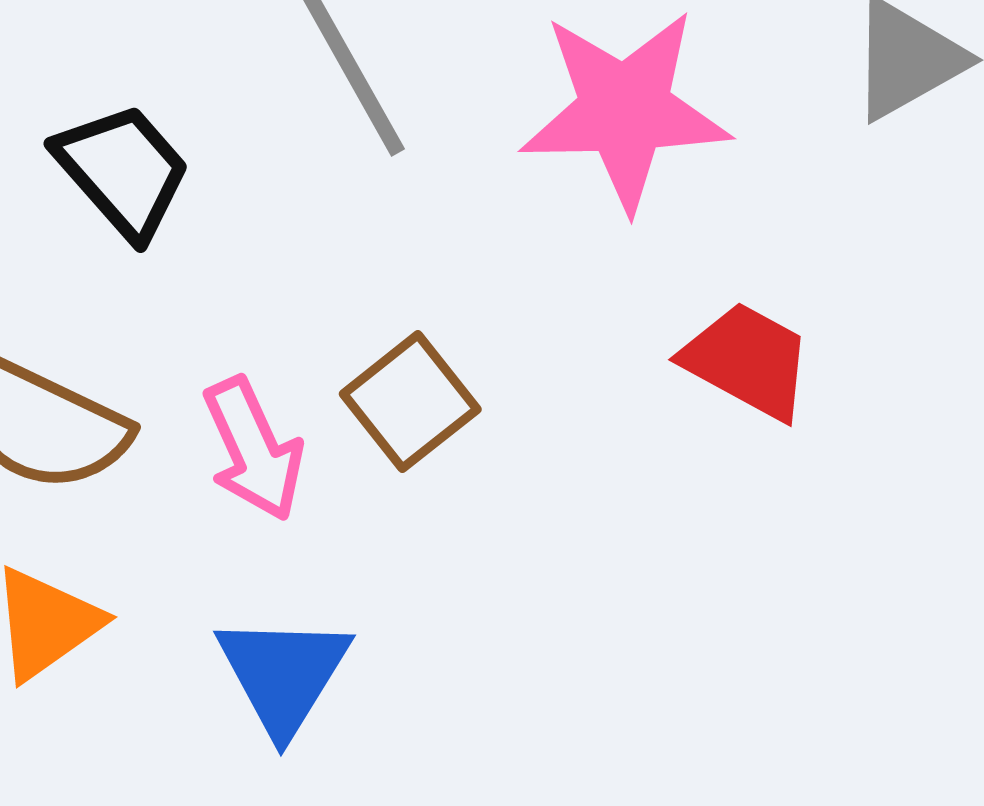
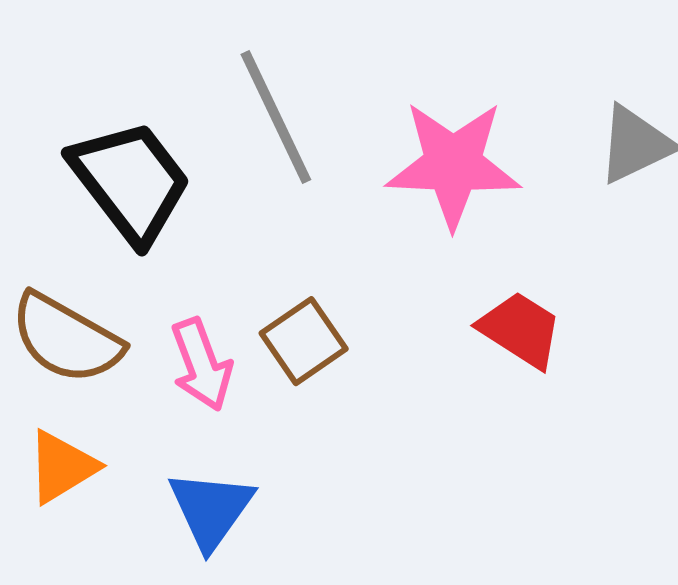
black trapezoid: (123, 171) -> (131, 181), size x1.4

